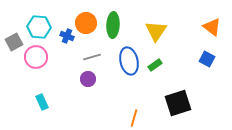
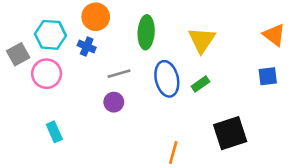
orange circle: (86, 23) -> (96, 17), moved
blue square: (207, 59) -> (268, 76), turned -35

